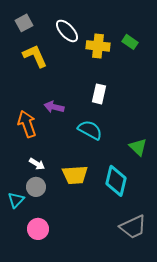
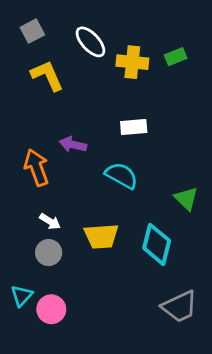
green rectangle: (130, 42) -> (176, 57), turned -56
white rectangle: (99, 94) -> (134, 127), turned 72
cyan triangle: (16, 200) -> (22, 296), moved

